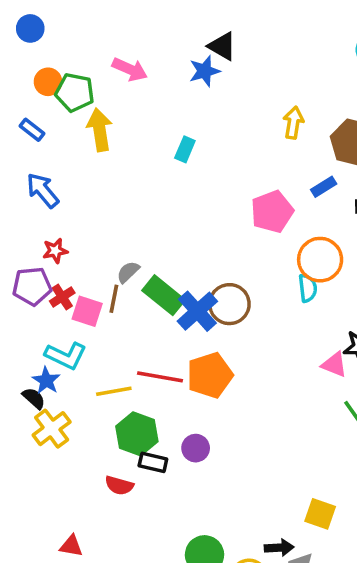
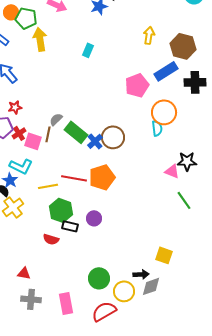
blue rectangle: (324, 187) -> (166, 71), size x1.6
blue cross: (197, 311) -> (95, 141), size x0.7

